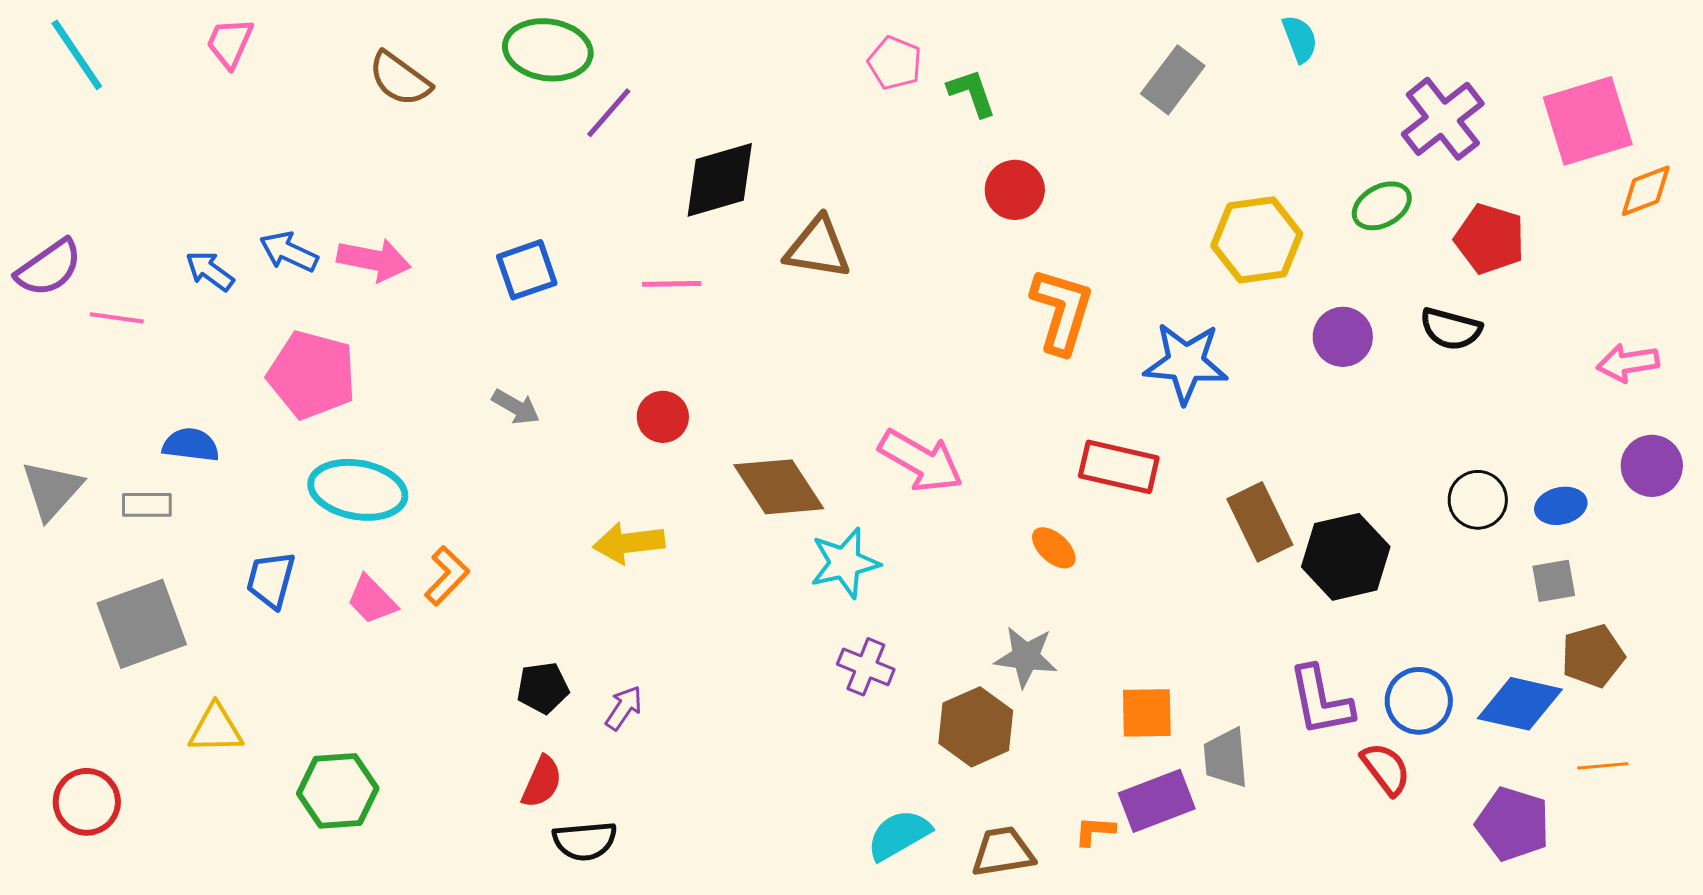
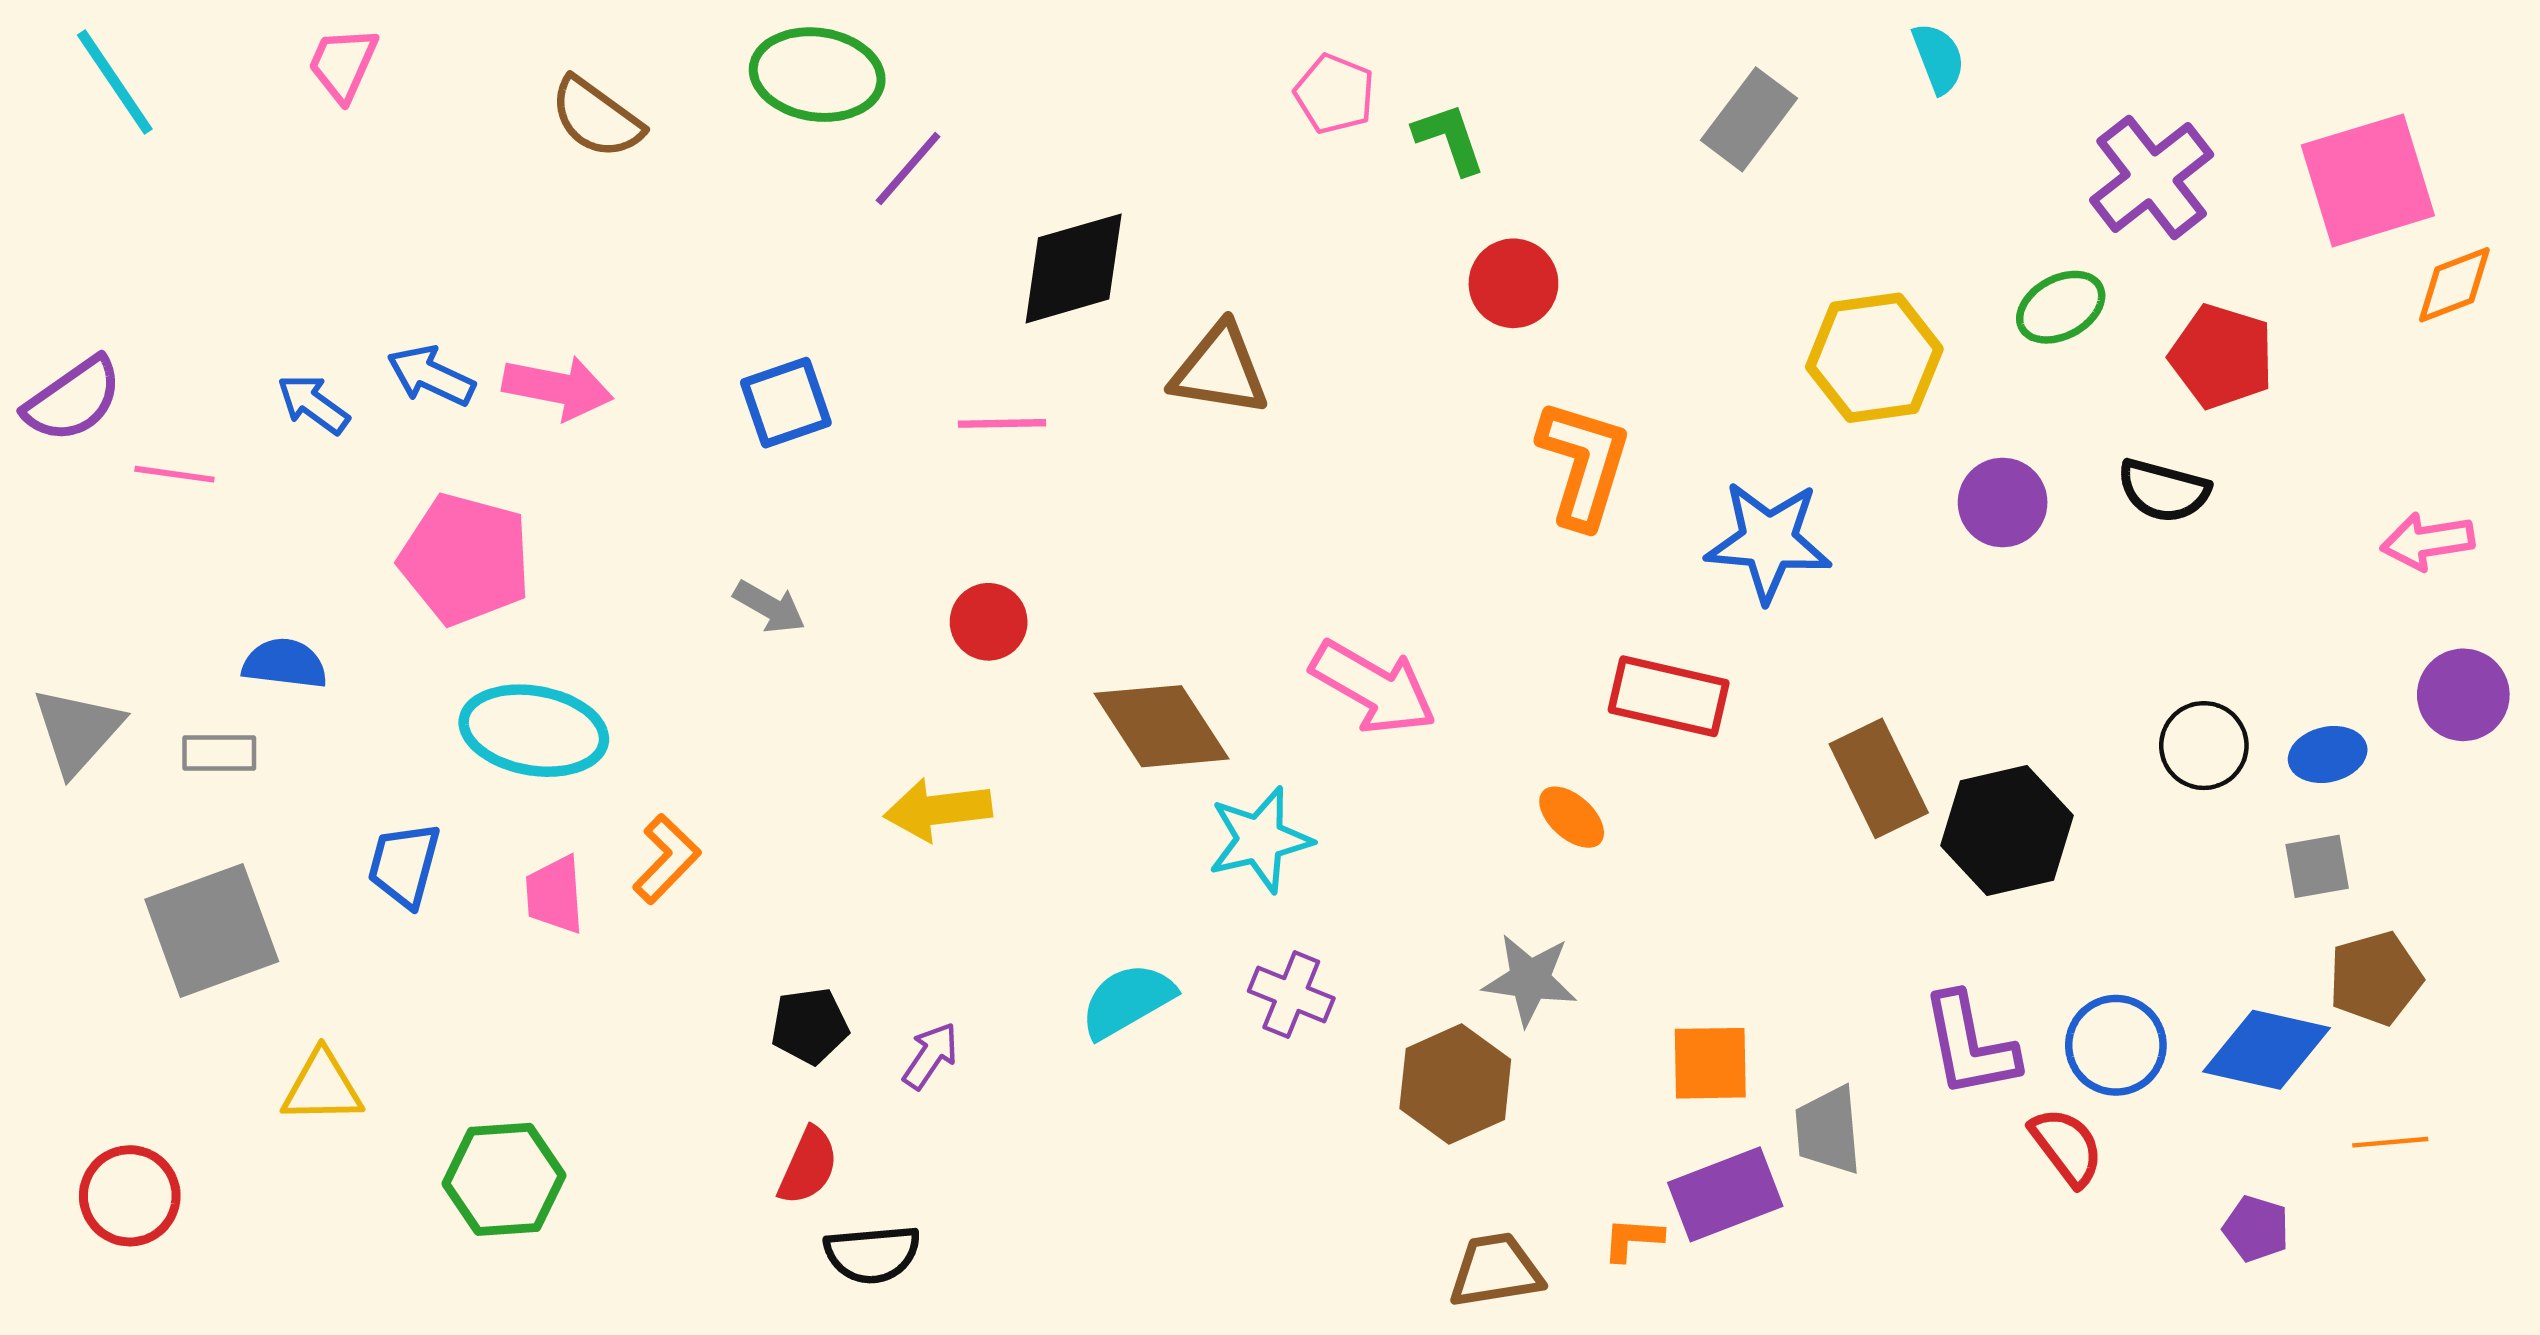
pink trapezoid: (372, 600) -> (555, 895), turned 40
purple pentagon: (1513, 824) -> (2256, 1229), size x0.6
cyan semicircle: (899, 835) -> (1127, 1001), moved

